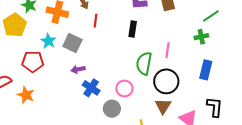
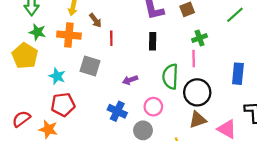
green cross: (201, 37) -> (200, 38), moved
cyan star: (48, 41) -> (57, 76), moved
red pentagon: (33, 62) -> (63, 105), moved
purple arrow: (78, 69) -> (130, 80), moved
brown triangle: (163, 106) -> (198, 120), turned 48

